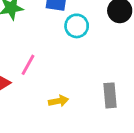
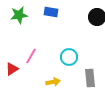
cyan circle: (77, 26) -> (69, 57), moved

